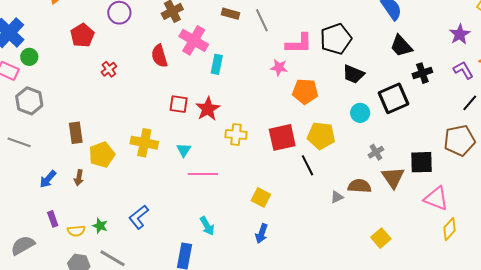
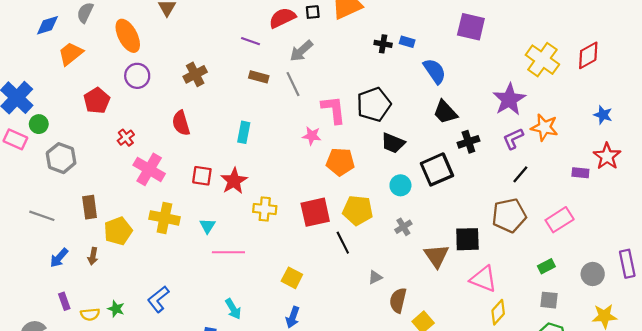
purple star: (460, 34) -> (509, 99), size x1.4
pink cross: (194, 40) -> (149, 169), moved
pink L-shape: (299, 44) -> (334, 110), turned -96
purple L-shape: (463, 70) -> (513, 139), turned -85
gray hexagon: (29, 101) -> (61, 158), moved
gray line: (19, 142) -> (42, 216), moved
gray cross: (376, 152) -> (403, 227), moved
brown semicircle: (359, 186) -> (398, 300), moved, turned -80

